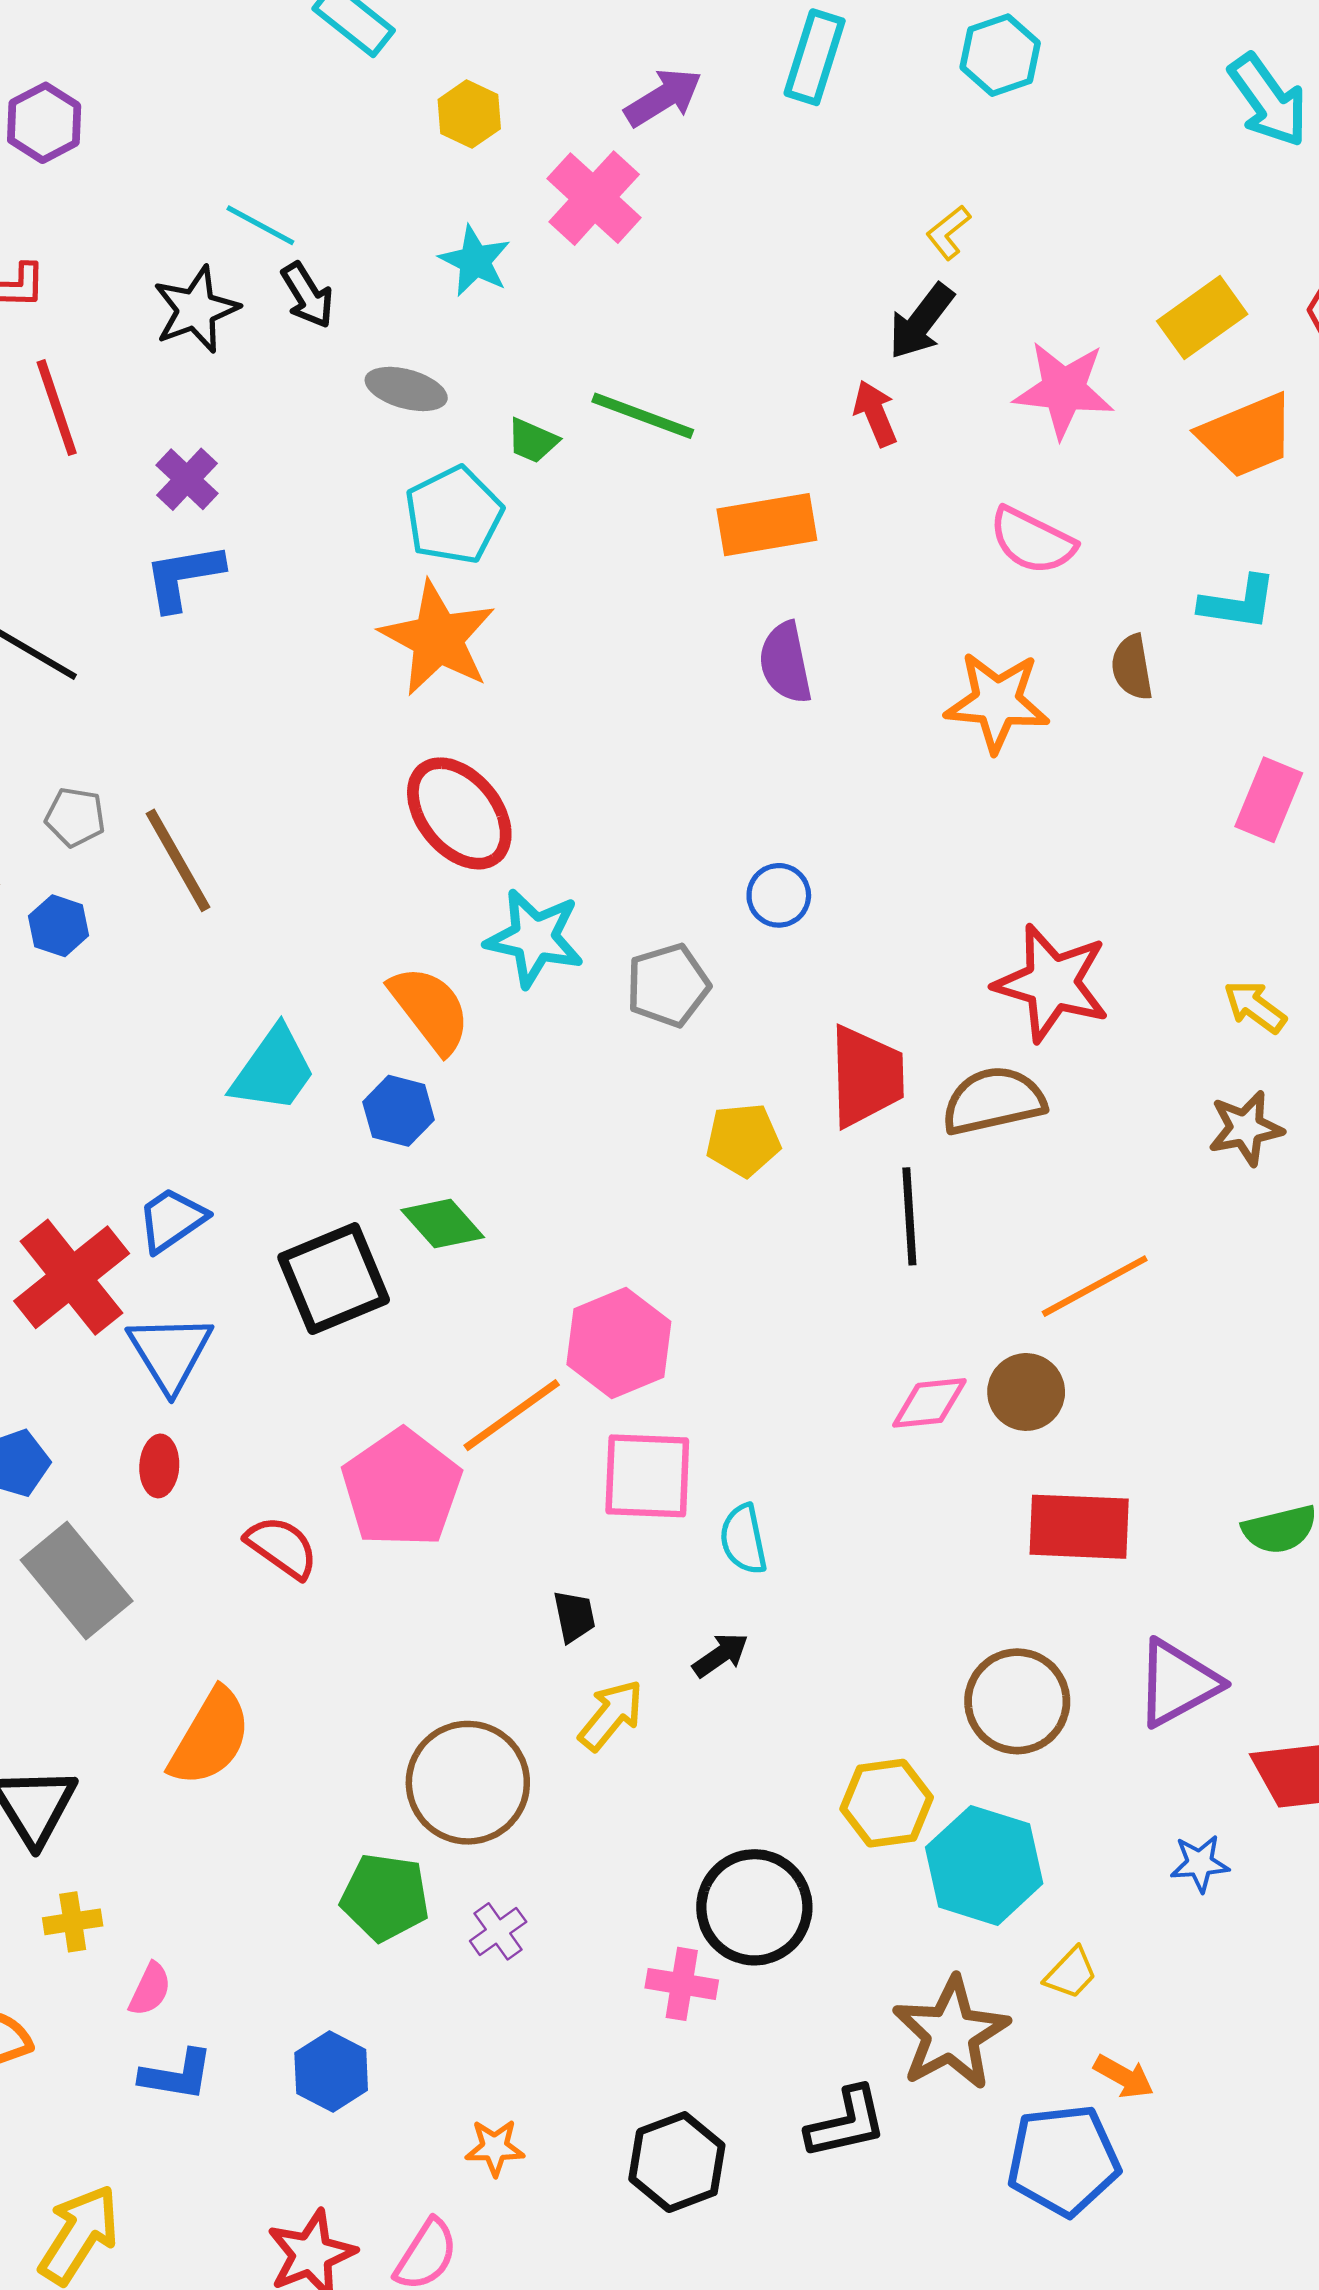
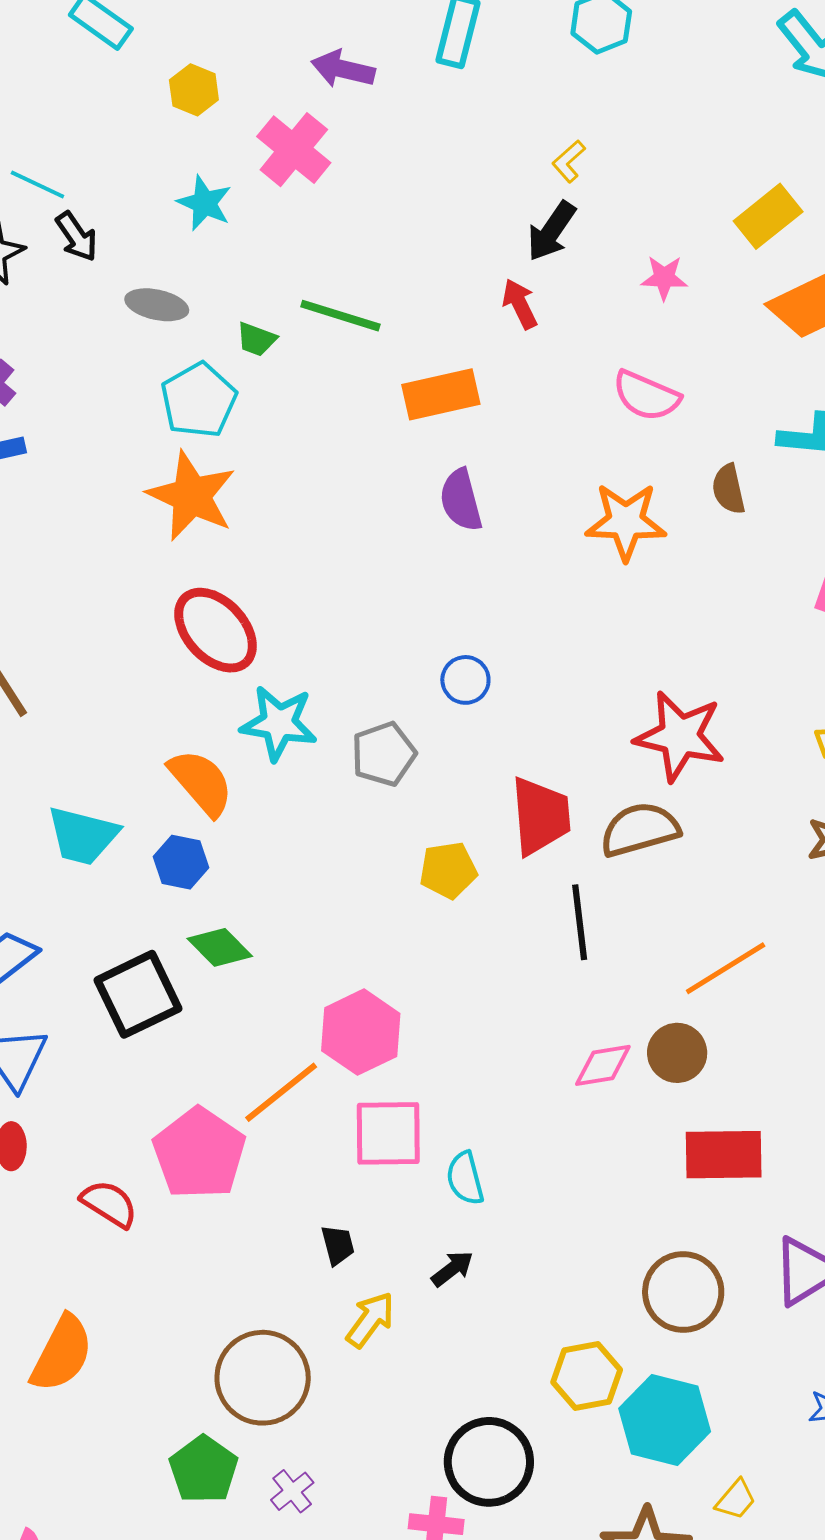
purple arrow: (663, 97) -> (343, 69), turned -132
pink star: (1064, 390) -> (664, 278), size x0.6
cyan trapezoid: (273, 1070) -> (83, 836), turned 72
green pentagon: (385, 1897) -> (204, 1470), turned 30

